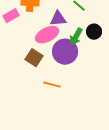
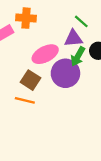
purple triangle: (58, 19) -> (73, 38), moved
orange line: (52, 85) -> (25, 100), moved

